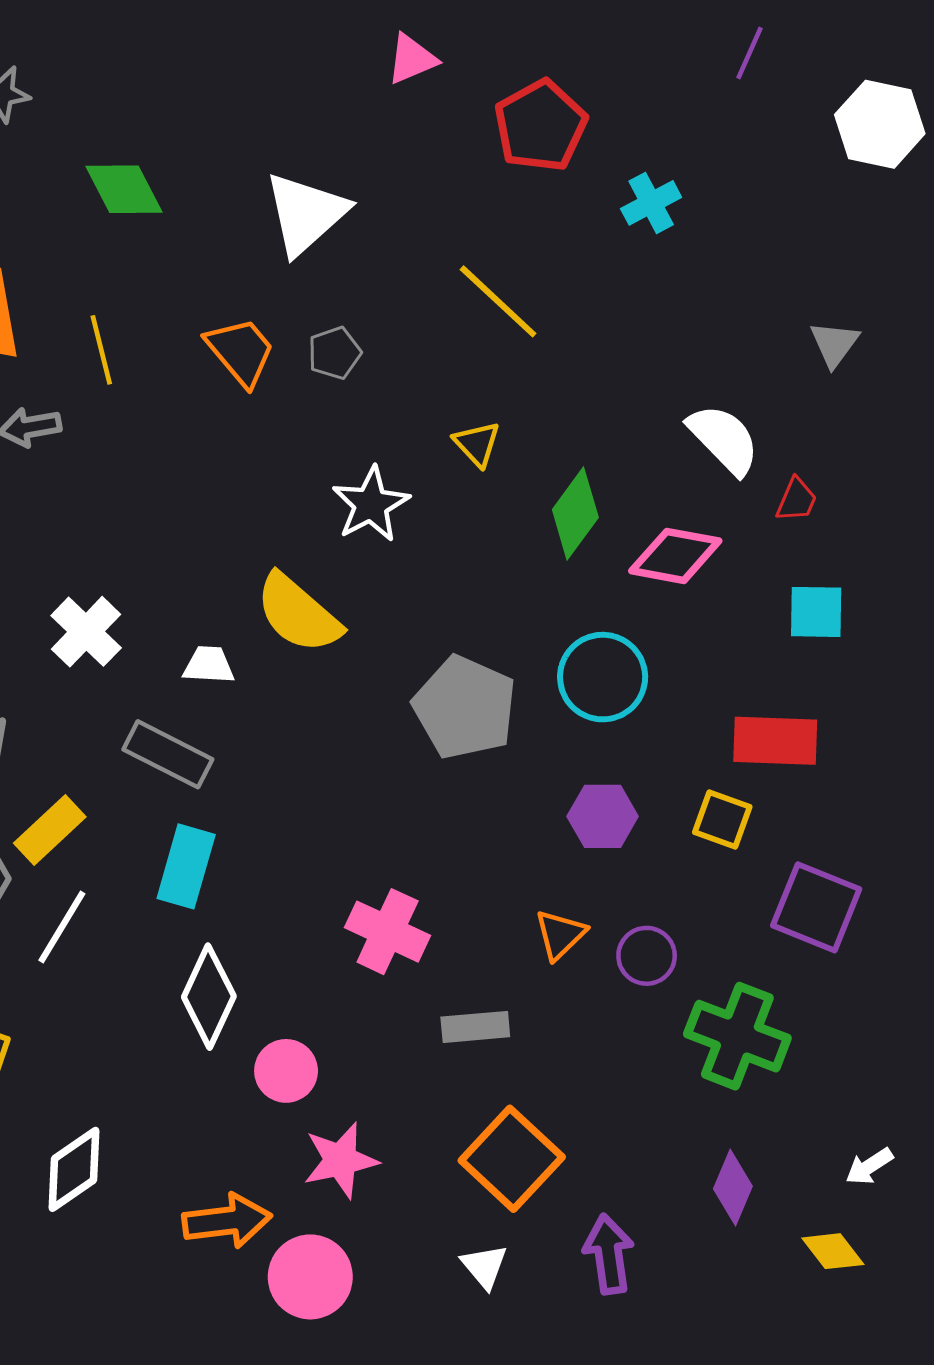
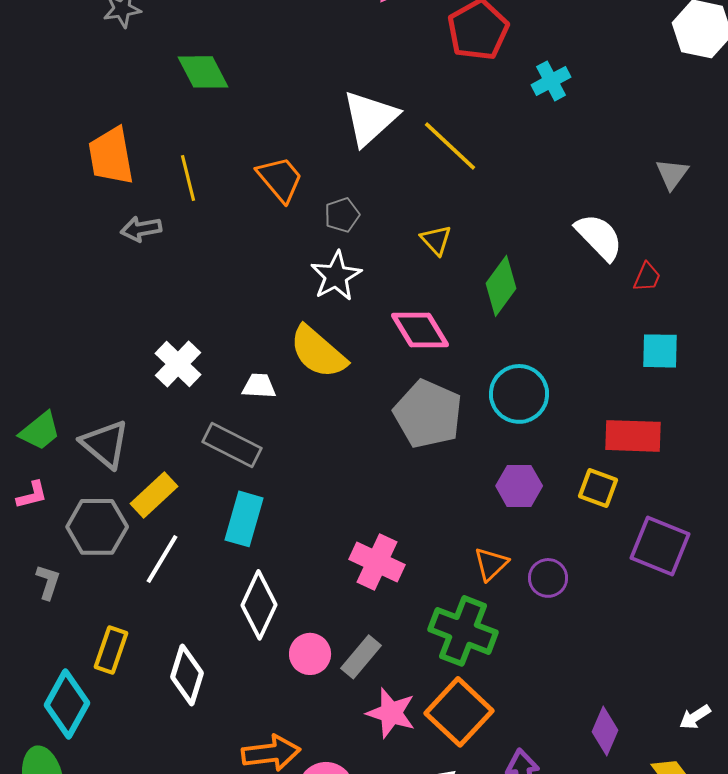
white triangle: (306, 214) -> (370, 118), moved
gray pentagon: (334, 353) -> (342, 215), moved
white star: (371, 504) -> (336, 276), moved
pink diamond: (675, 556) -> (420, 330), moved, turned 48
gray rectangle: (475, 1027) -> (361, 657), moved, turned -45
green cross: (737, 1036) -> (463, 631), moved
pink star: (341, 1160) -> (391, 713), moved, turned 30
white diamond: (74, 1169) -> (187, 675), moved, turned -38

